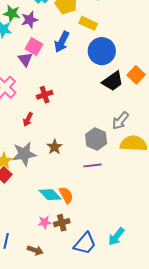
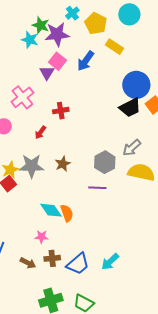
purple star: (30, 20) -> (57, 34), size x1.4
blue circle: (102, 51) -> (136, 85), moved
brown cross: (62, 223) -> (52, 258), moved

